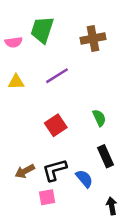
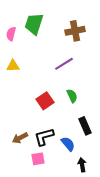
pink semicircle: (14, 42) -> (11, 34), turned 112
purple line: (57, 76) -> (64, 64), moved
green semicircle: (99, 118) -> (72, 96), moved
black arrow: (112, 206) -> (82, 165), moved

